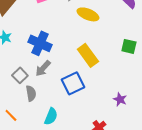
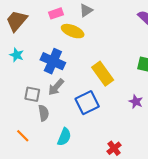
yellow ellipse: (88, 14) -> (73, 31), moved
gray square: (20, 75) -> (32, 94), turned -35
purple star: (120, 99) -> (136, 102), moved

